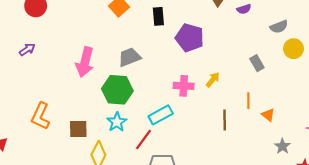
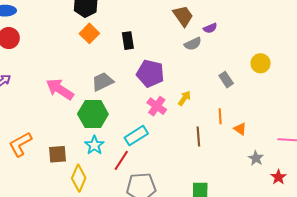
gray semicircle: (279, 27) -> (193, 44), moved
purple pentagon: (190, 38) -> (150, 73), moved
pink arrow: (85, 62) -> (60, 89), turned 112
pink cross: (184, 86) -> (157, 106), turned 36
orange L-shape: (40, 116) -> (20, 144), turned 40

